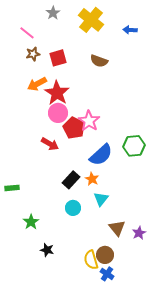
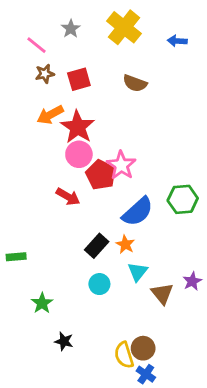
gray star: (53, 13) -> (71, 29), moved
brown triangle: (117, 228) -> (162, 294), moved
purple star: (139, 233) -> (192, 281), moved

